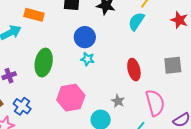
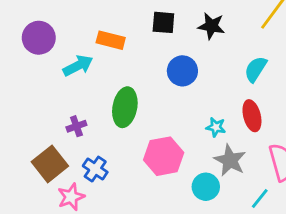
cyan semicircle: (136, 21) -> (256, 69), moved
cyan star: (88, 59) -> (216, 127), moved
gray star: (118, 101) -> (230, 160), size x1.6

